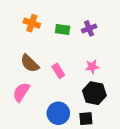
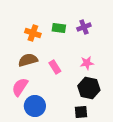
orange cross: (32, 23) -> (33, 33), moved
brown semicircle: (30, 63) -> (28, 60), turned 120
blue circle: (58, 113) -> (35, 106), moved

